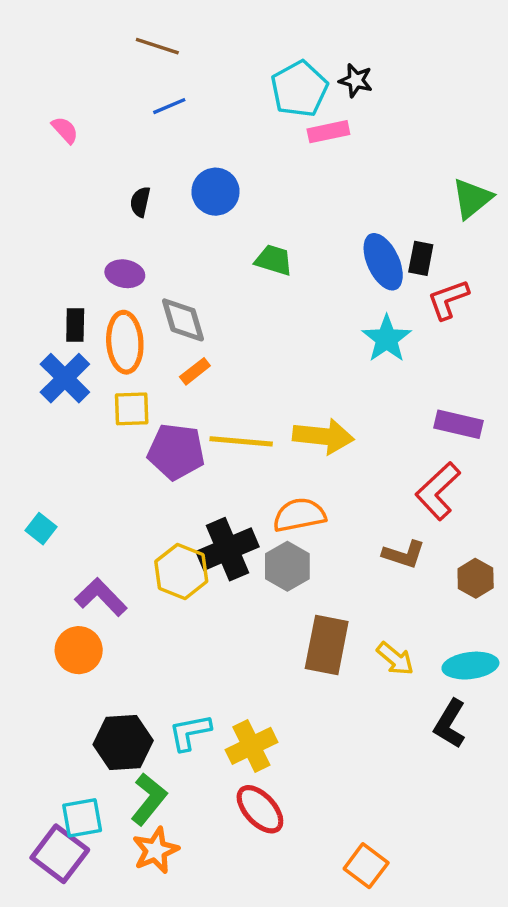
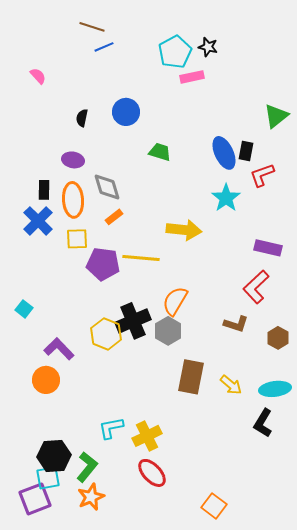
blue line: (169, 106) -> (104, 47), moved
yellow arrow: (323, 436) -> (184, 230), moved
orange semicircle: (299, 515) -> (175, 301), turned -48
black hexagon: (123, 743) -> (54, 456), moved
purple square: (60, 854) -> (35, 499), turned 32

